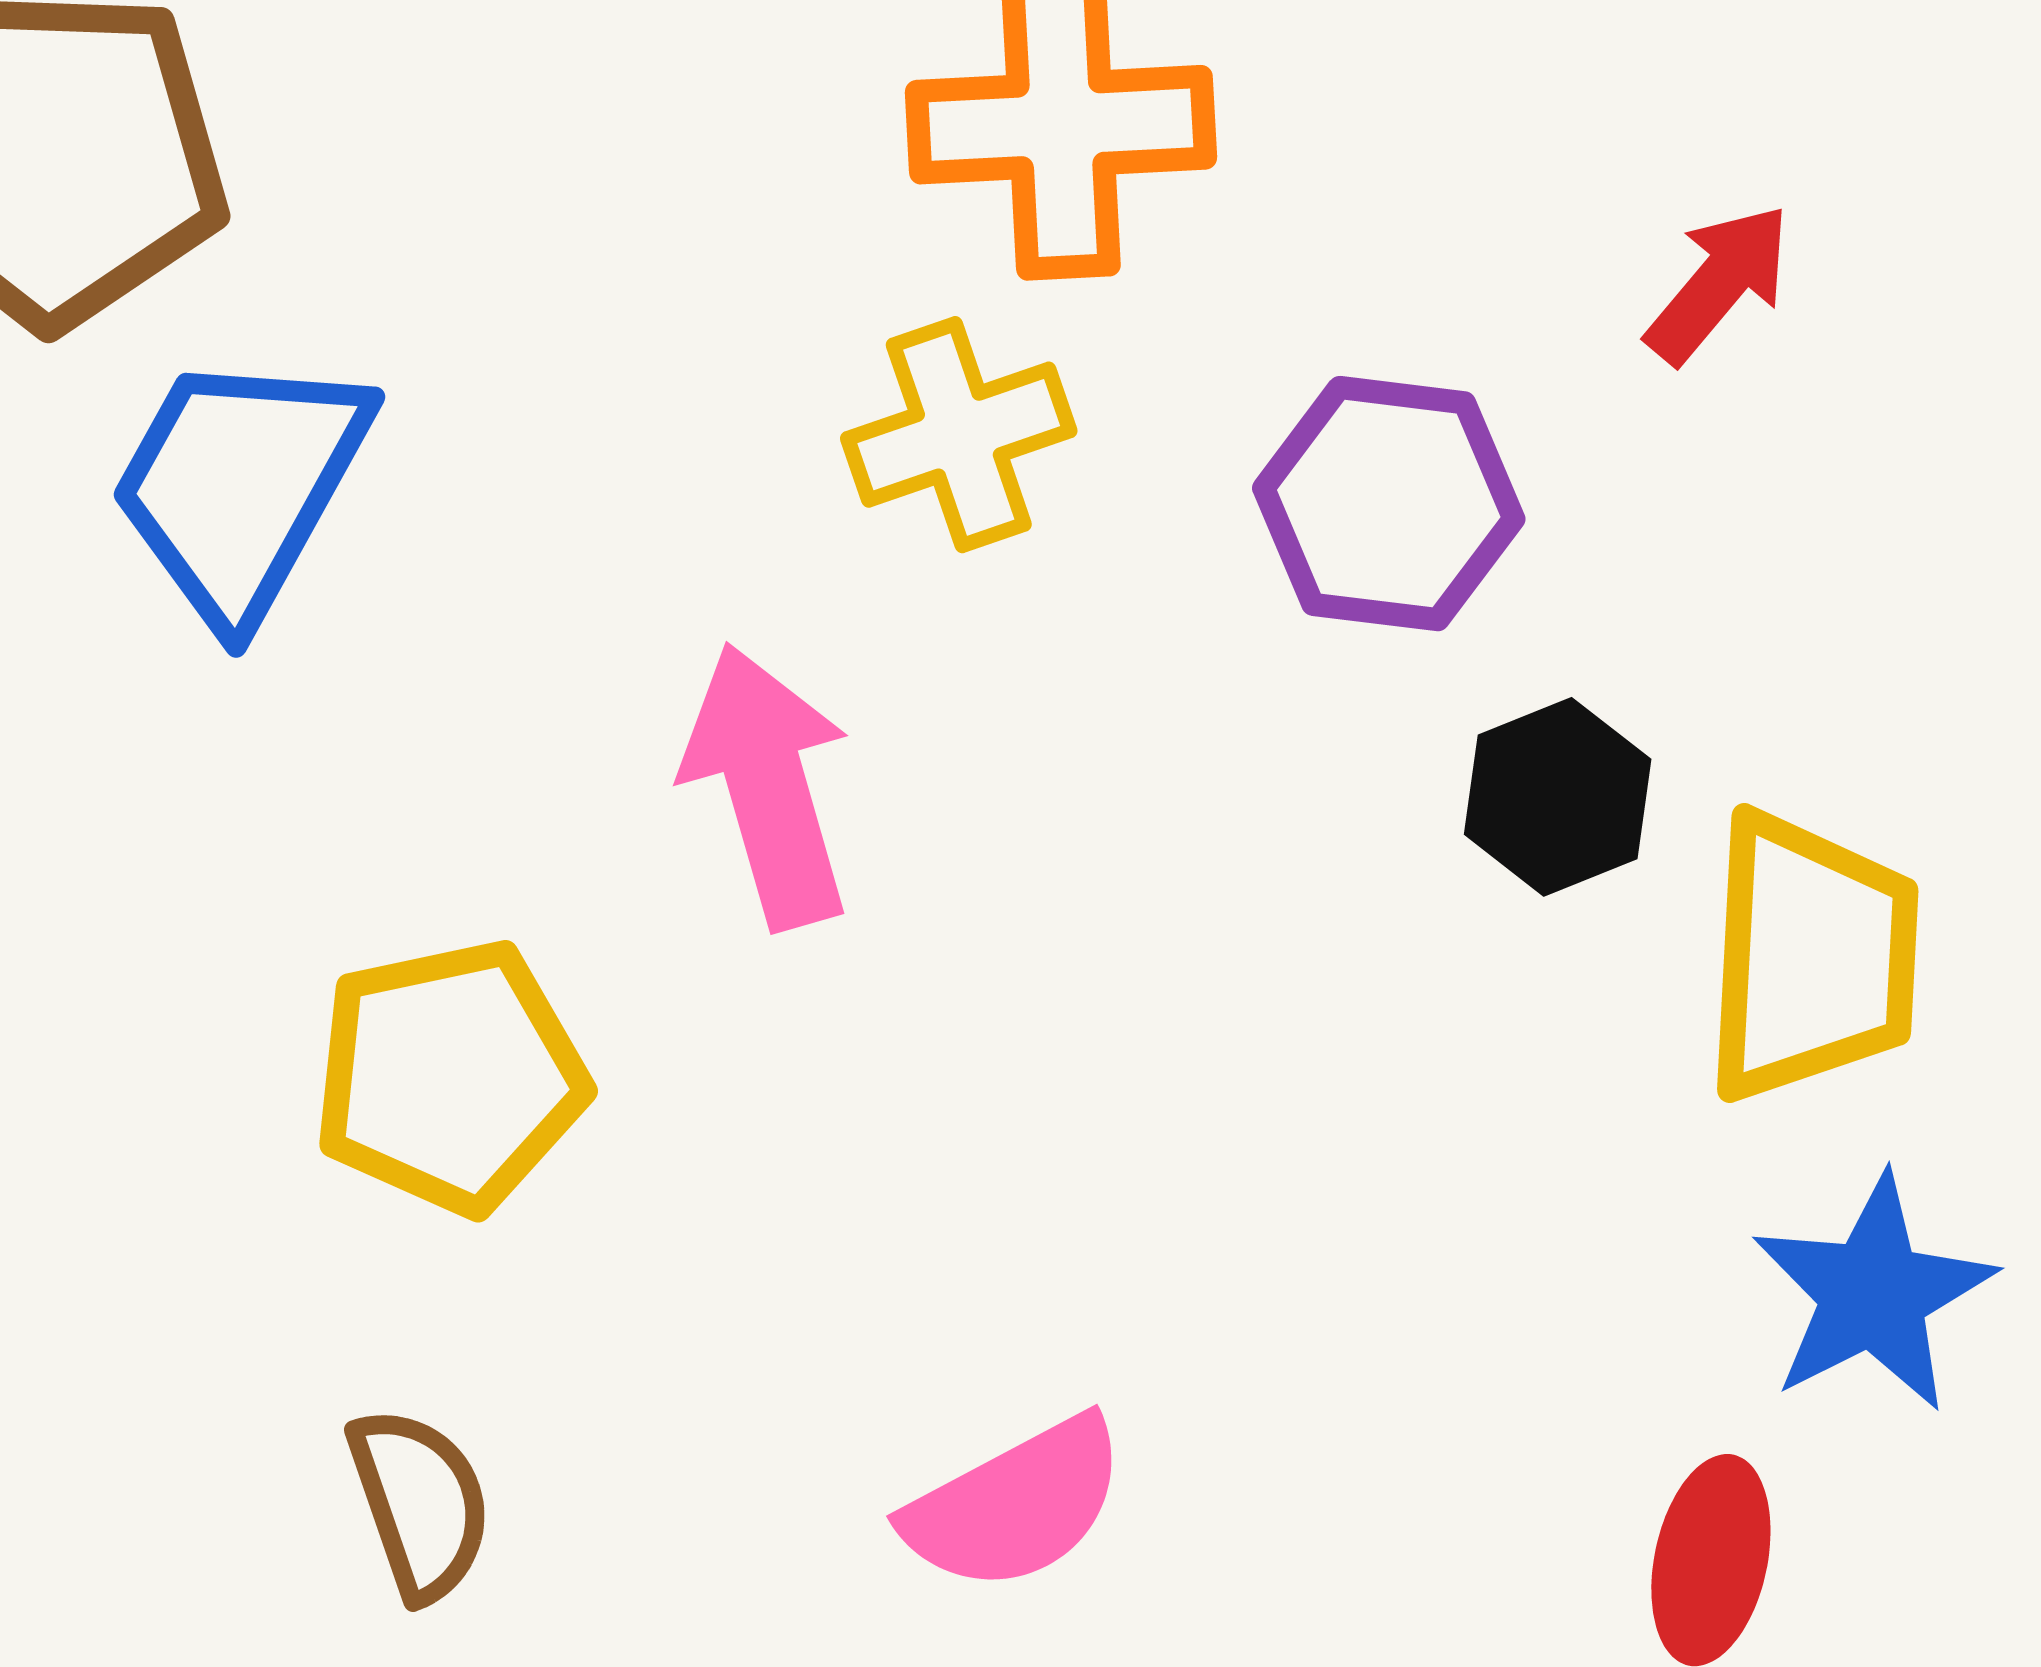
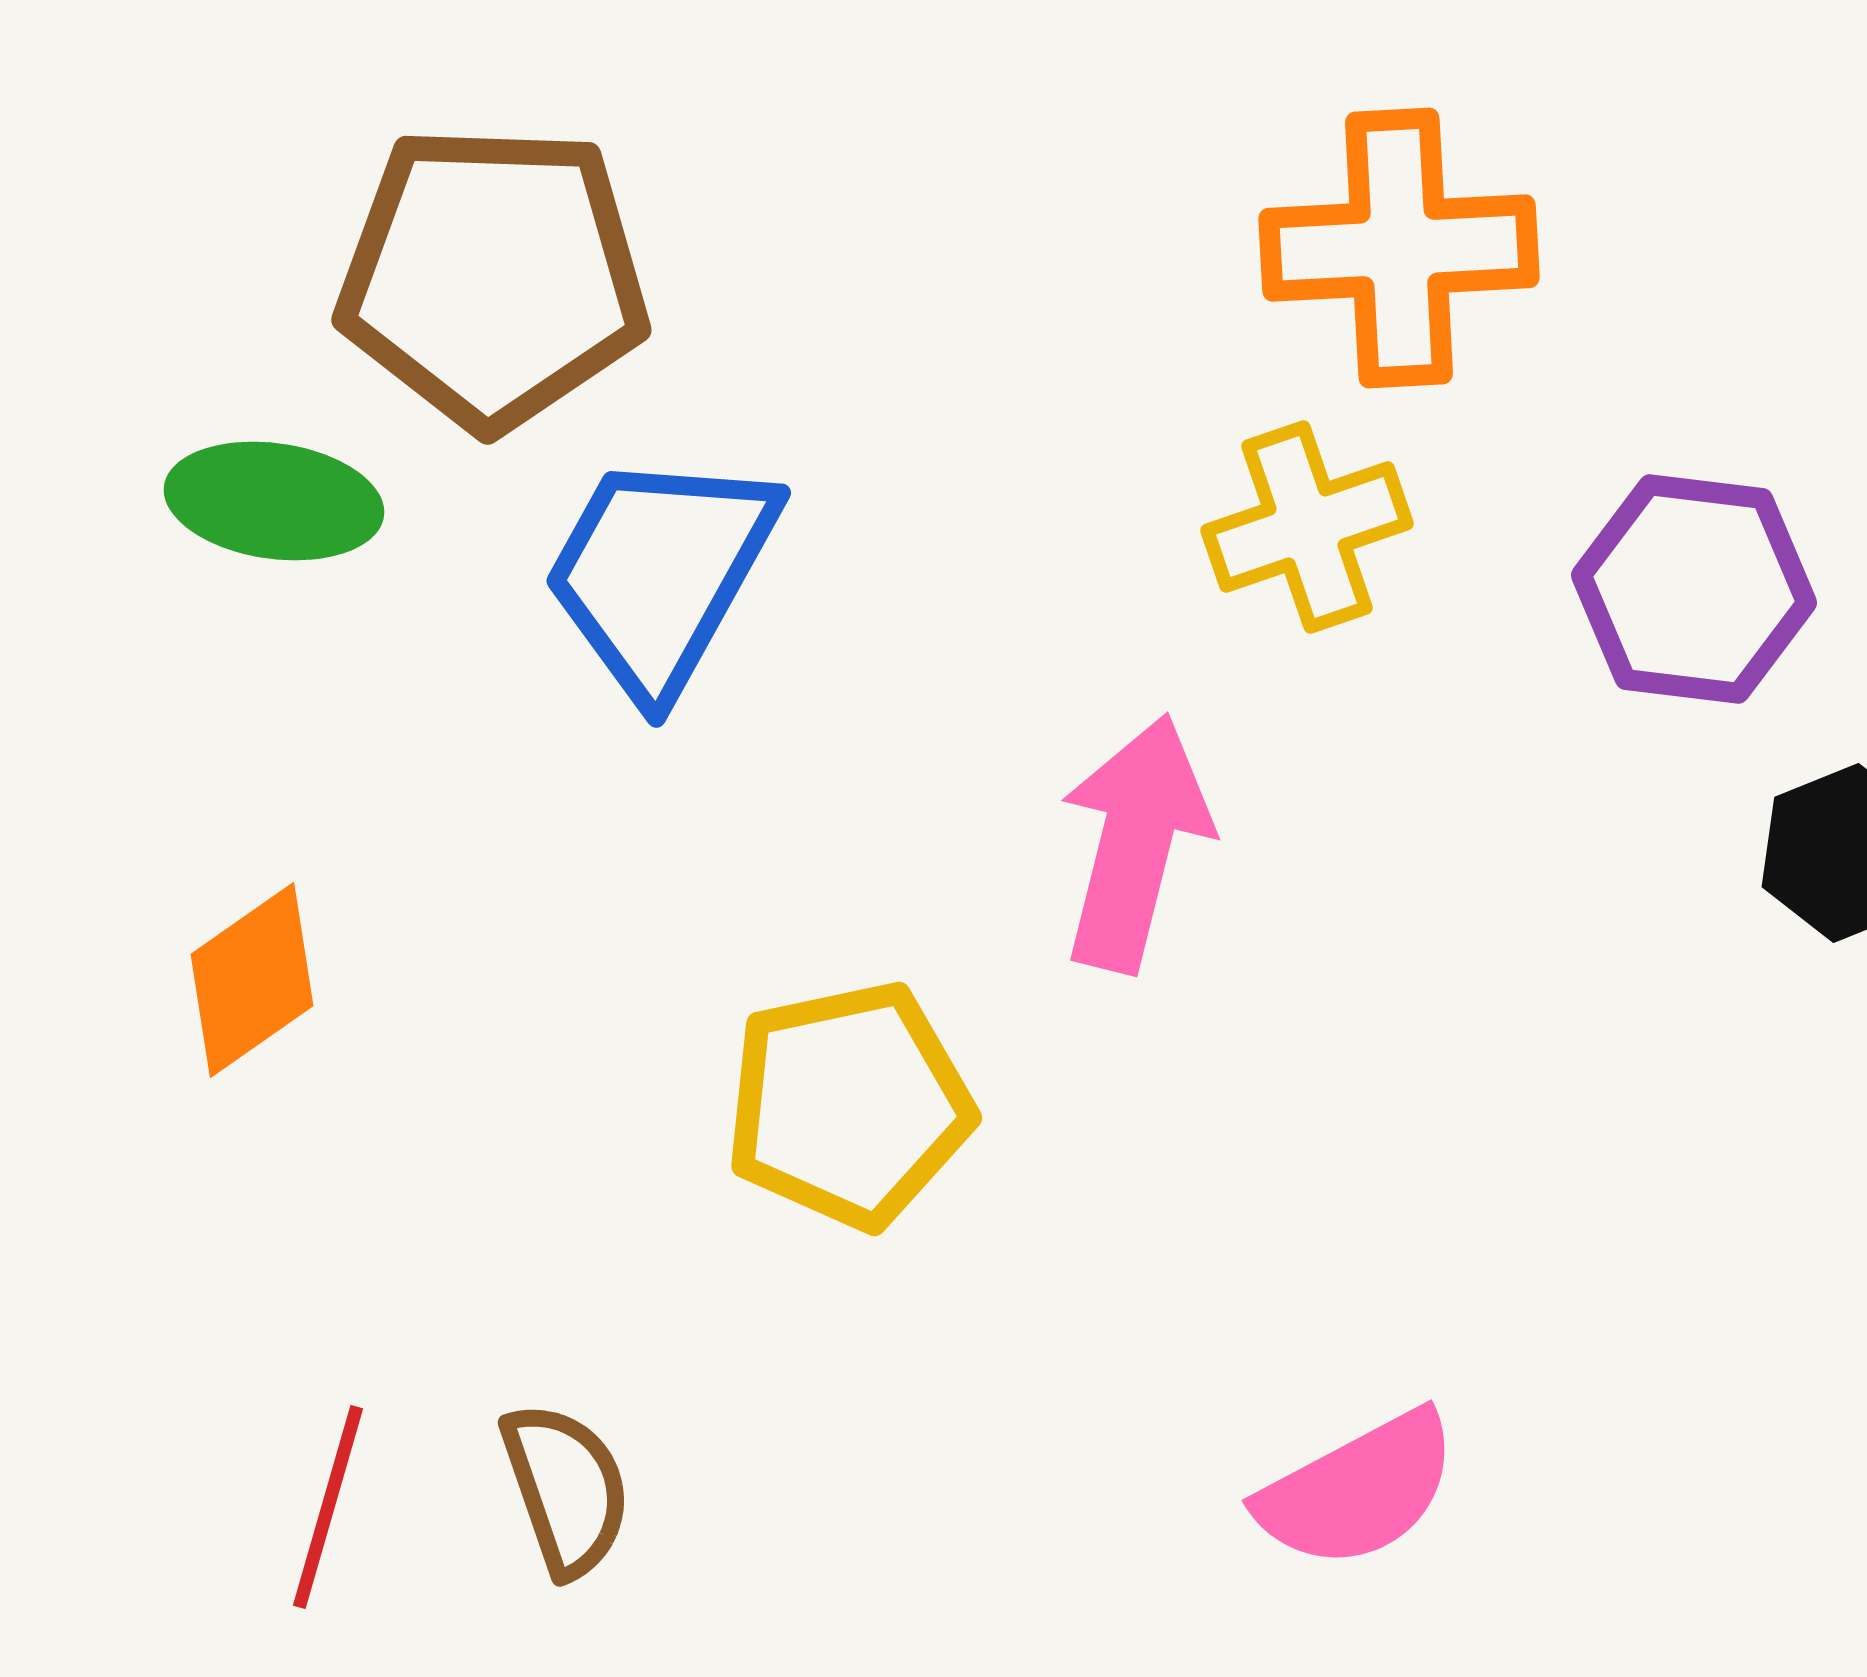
pink arrow: (768, 786) -> (1135, 843), turned 30
brown semicircle: (420, 1503) -> (566, 1489), moved

